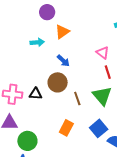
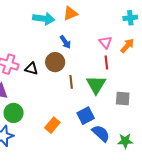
cyan arrow: (37, 42) -> (44, 19), size x1.5
orange rectangle: (66, 128) -> (52, 125), moved

